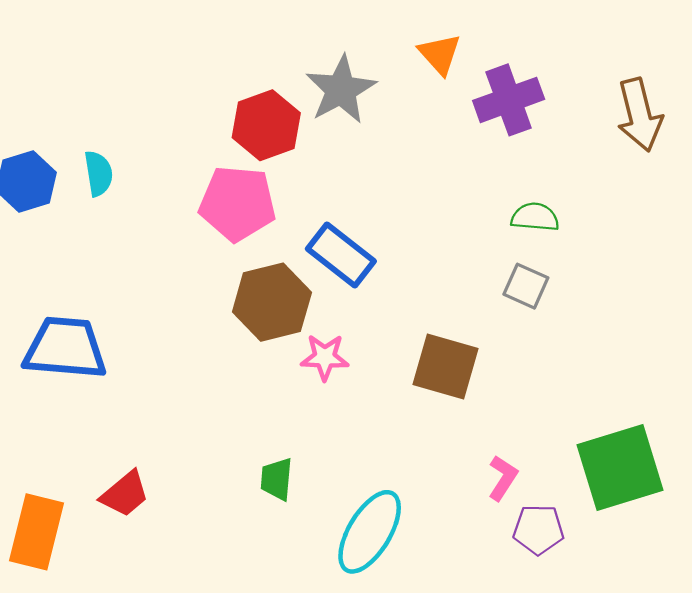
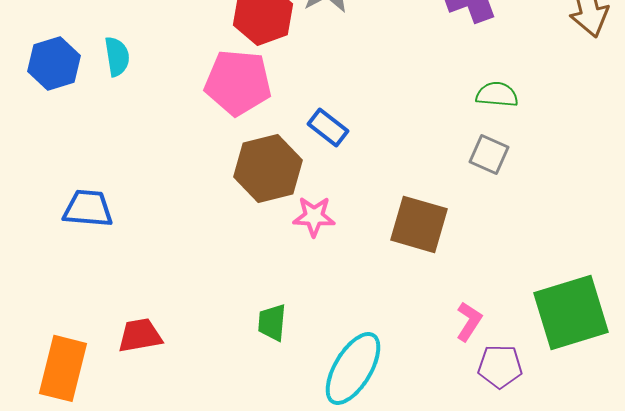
blue rectangle: (341, 255) -> (328, 127), size x0.7
blue trapezoid: (65, 348) -> (88, 208), size x0.7
red trapezoid: (125, 494) -> (140, 335), turned -150

